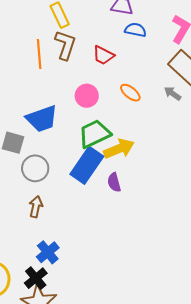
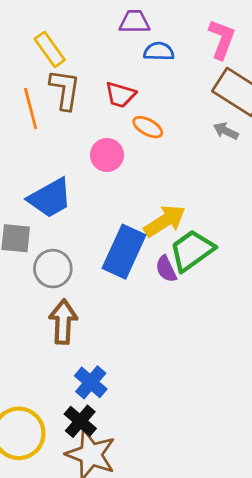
orange ellipse: (130, 93) -> (148, 127), moved
green trapezoid: (94, 134) -> (192, 250), moved
brown arrow: (36, 207) -> (63, 322), size x1.4

